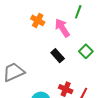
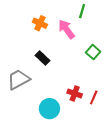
black rectangle: (58, 56) -> (43, 58), moved

